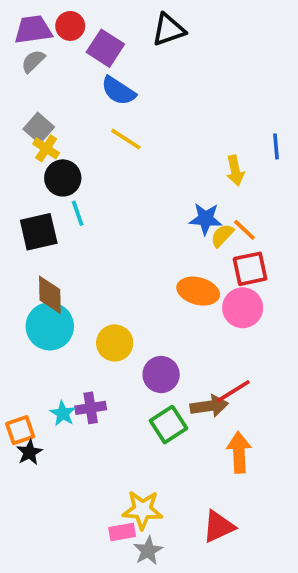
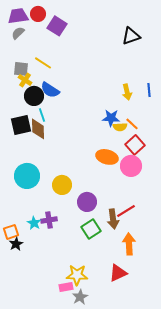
black triangle: (168, 30) -> (131, 36), moved
blue semicircle: (118, 91) -> (50, 90), moved
gray square: (39, 128) -> (21, 69), turned -35
yellow line: (126, 139) -> (43, 63), moved
blue line: (276, 146) -> (149, 90), moved
yellow semicircle: (222, 235) -> (120, 127), turned -136
red square: (250, 269) -> (135, 145), turned -30
brown diamond: (50, 295) -> (38, 129), moved
brown arrow: (209, 406) -> (113, 219), turned 90
red triangle: (219, 527) -> (118, 273), moved

